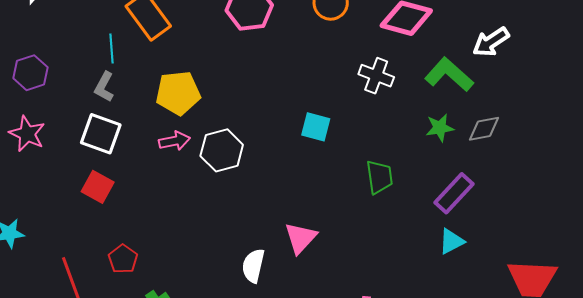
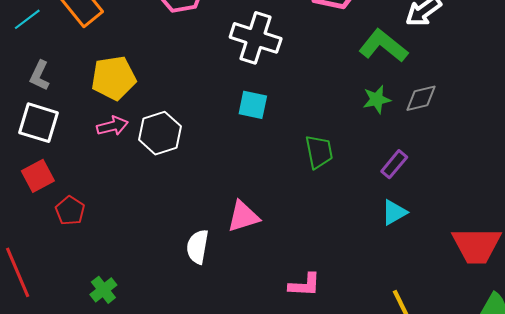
cyan line: (111, 48) -> (27, 19), moved, turned 60
white cross: (376, 76) -> (256, 38), moved, size x1.4
red square: (98, 187) -> (38, 176), turned 36
purple rectangle: (454, 193) -> (394, 164), size x0.7
pink triangle: (301, 238) -> (243, 216), turned 33
red pentagon: (123, 259) -> (70, 211), moved

